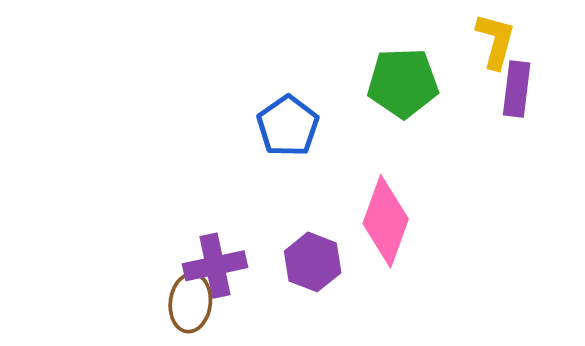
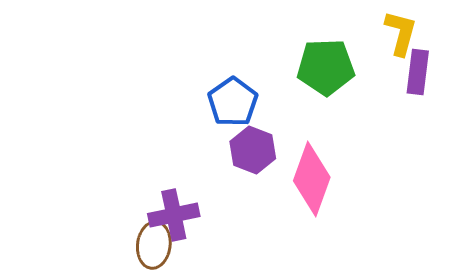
purple hexagon: (313, 262) -> (253, 150), moved

